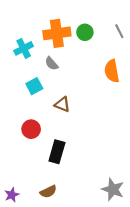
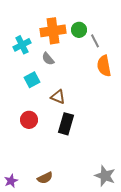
gray line: (119, 31) -> (95, 41), moved
black rectangle: (57, 152) -> (66, 124), moved

